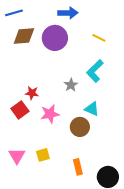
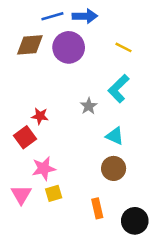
blue line: (14, 13) -> (52, 16), moved
pink star: (50, 114) -> (44, 168), moved
brown circle: (80, 127) -> (114, 168), moved

